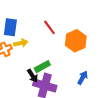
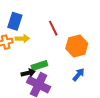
black arrow: (33, 76) -> (28, 73), turned -80
blue arrow: (83, 78) -> (79, 75), moved

